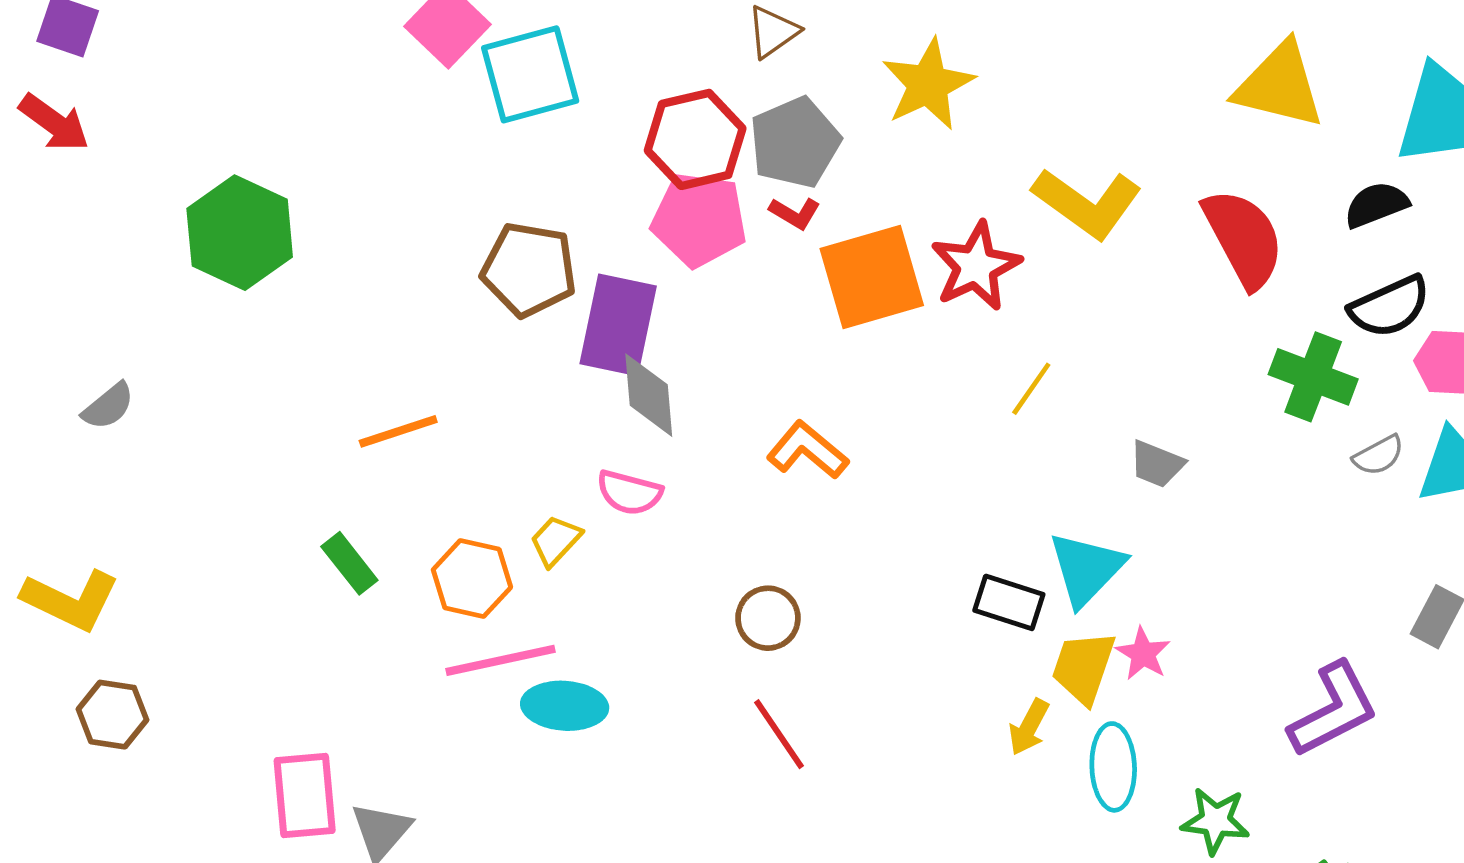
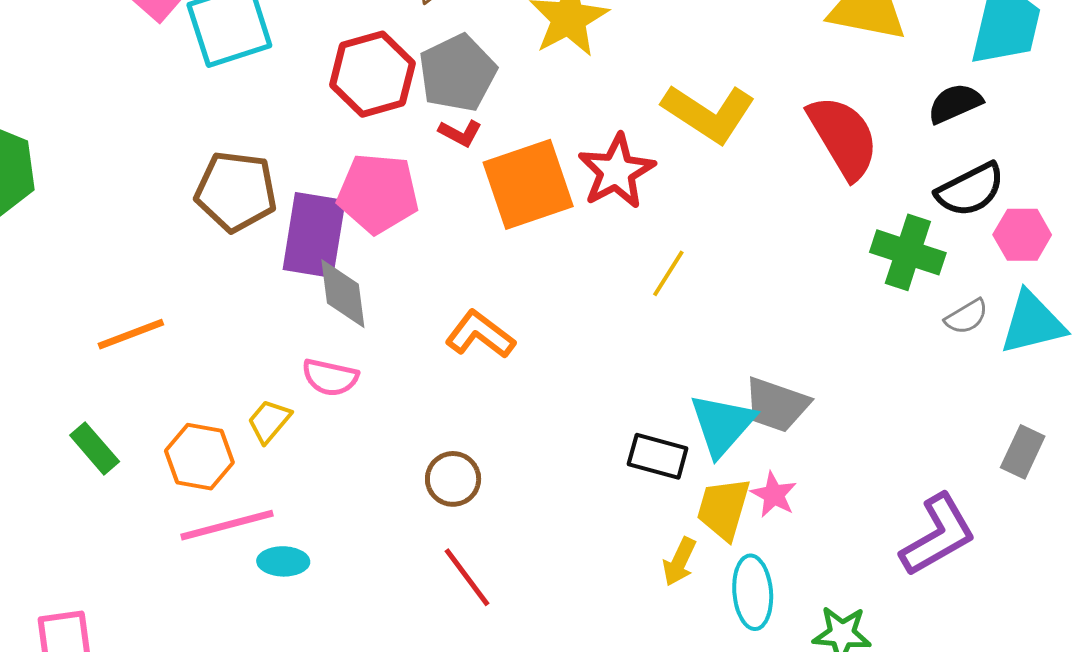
pink pentagon: (699, 220) -> (378, 193), moved
gray trapezoid: (1157, 464) -> (777, 405), moved, size x1.4
cyan ellipse: (565, 706) -> (283, 561), size x0.7

